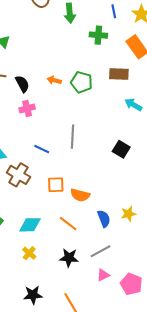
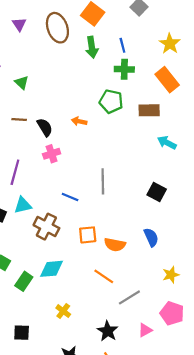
blue line: (114, 11) -> (122, 45), moved
green pentagon: (82, 82) -> (111, 101), moved
yellow star: (128, 214) -> (171, 275), moved
blue semicircle: (104, 219) -> (151, 237), moved
cyan diamond: (30, 225) -> (51, 269), moved
gray line: (100, 251) -> (129, 297), moved
black star: (69, 258) -> (108, 331), moved, turned 30
pink pentagon: (131, 284) -> (172, 313), moved

